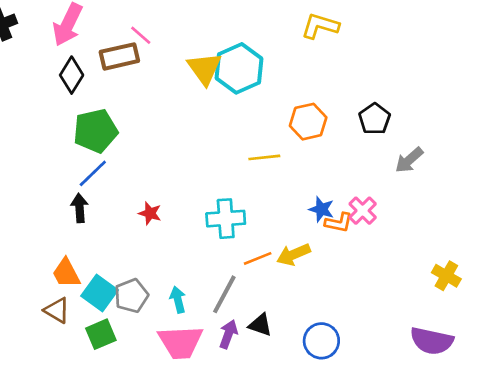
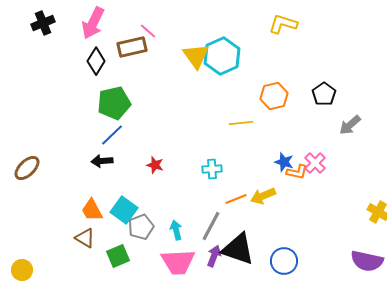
black arrow: (80, 208) -> (102, 161), turned -90
cyan cross: (226, 219) -> (212, 169), size x0.7
cyan square: (99, 293) -> (124, 210), moved
black triangle: (260, 325) -> (238, 249), size x1.8

